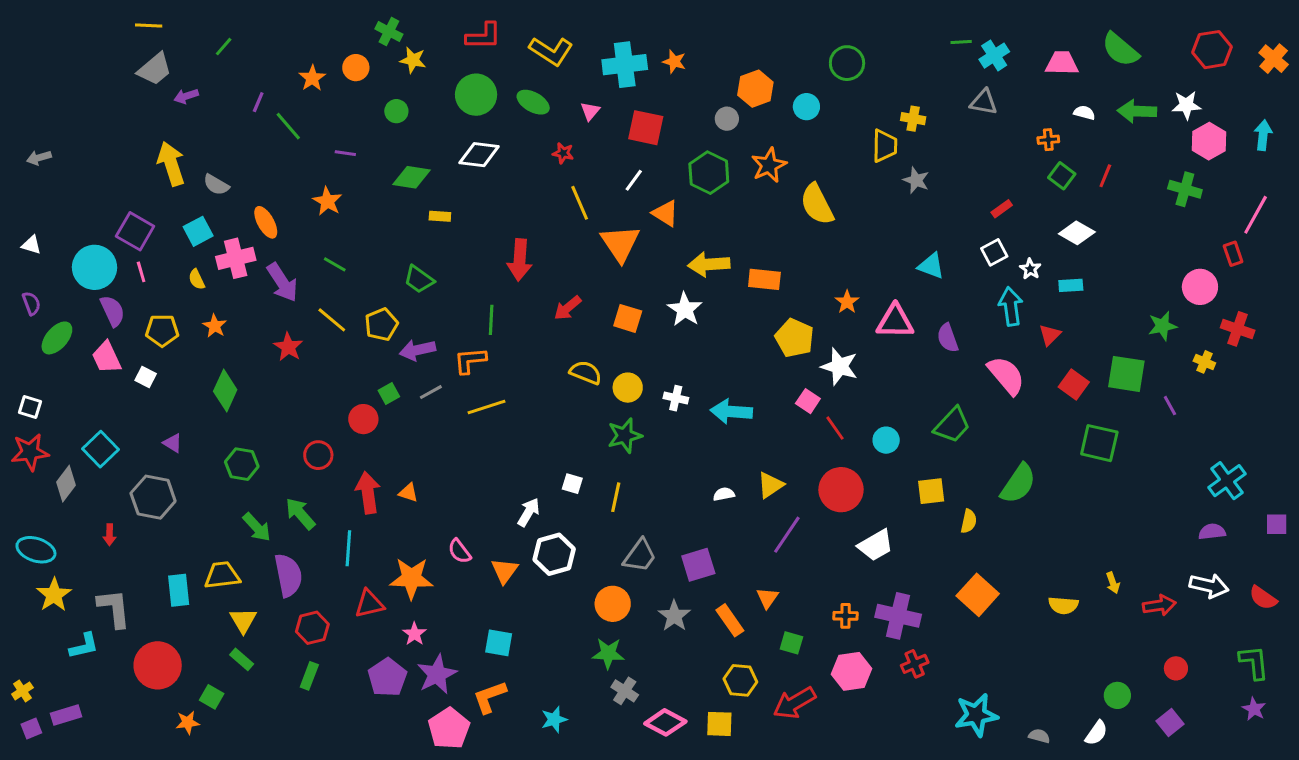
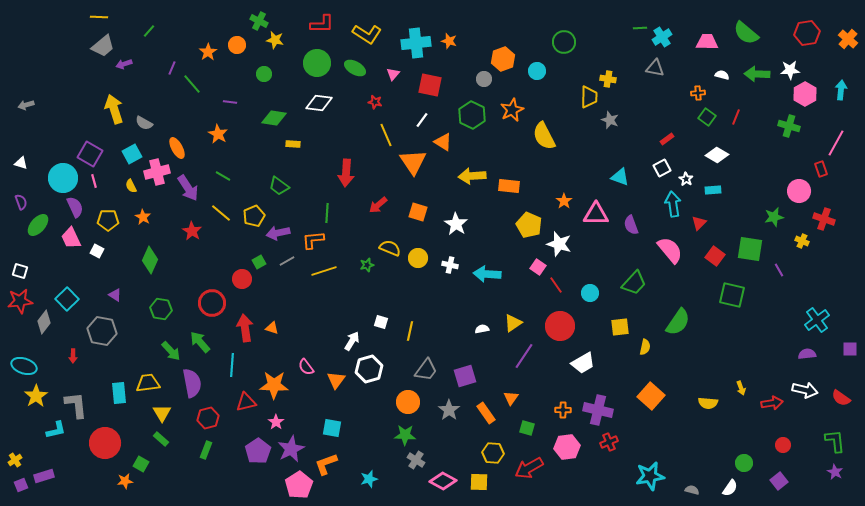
white star: (685, 309) -> (456, 224), moved
green star: (625, 436) -> (367, 265), moved, size x0.6
red circle: (318, 455) -> (212, 303), size x1.4

